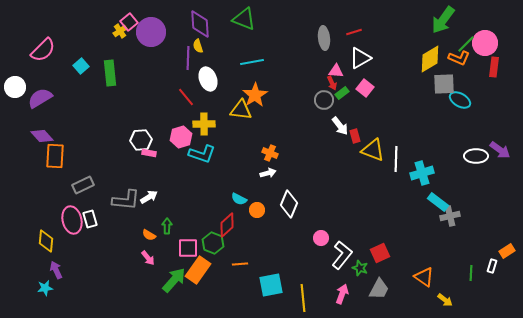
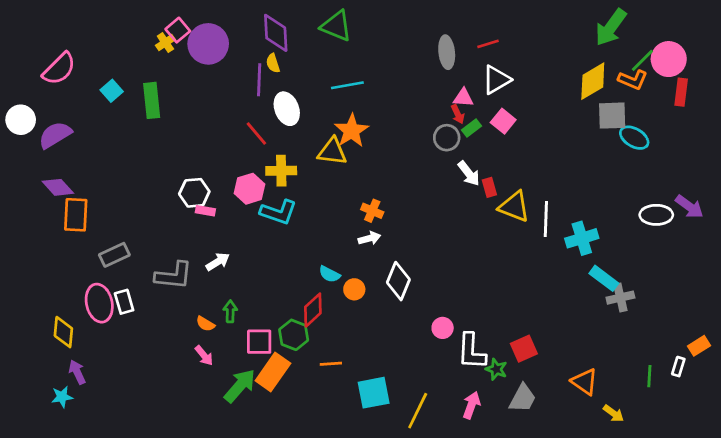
white arrow: (149, 197) -> (218, 262), moved
white L-shape: (342, 255) -> (471, 351), turned 144
yellow line: (303, 298) -> (418, 411), turned 32

